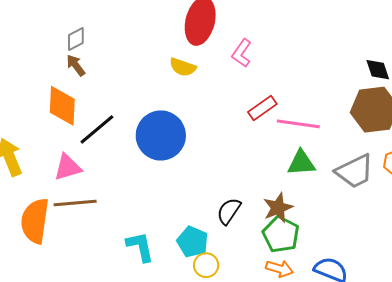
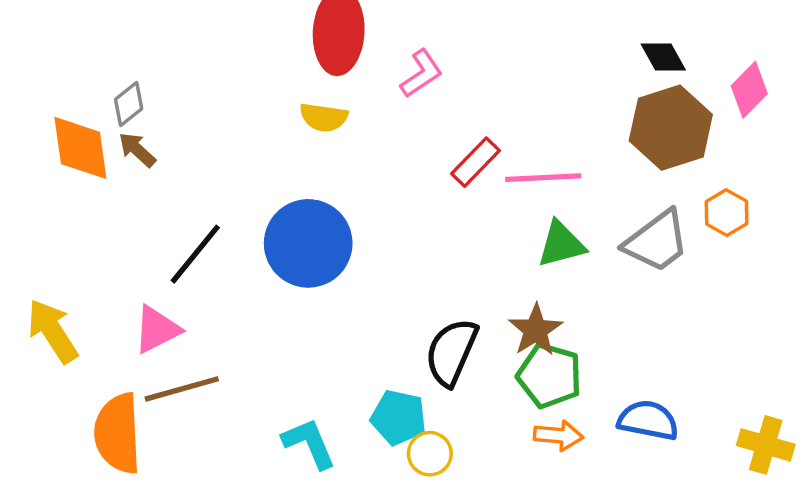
pink L-shape: (242, 53) -> (421, 74), turned -148
orange diamond: (62, 106) -> (80, 148), moved
black semicircle: (229, 211) -> (451, 352), size x1.4

